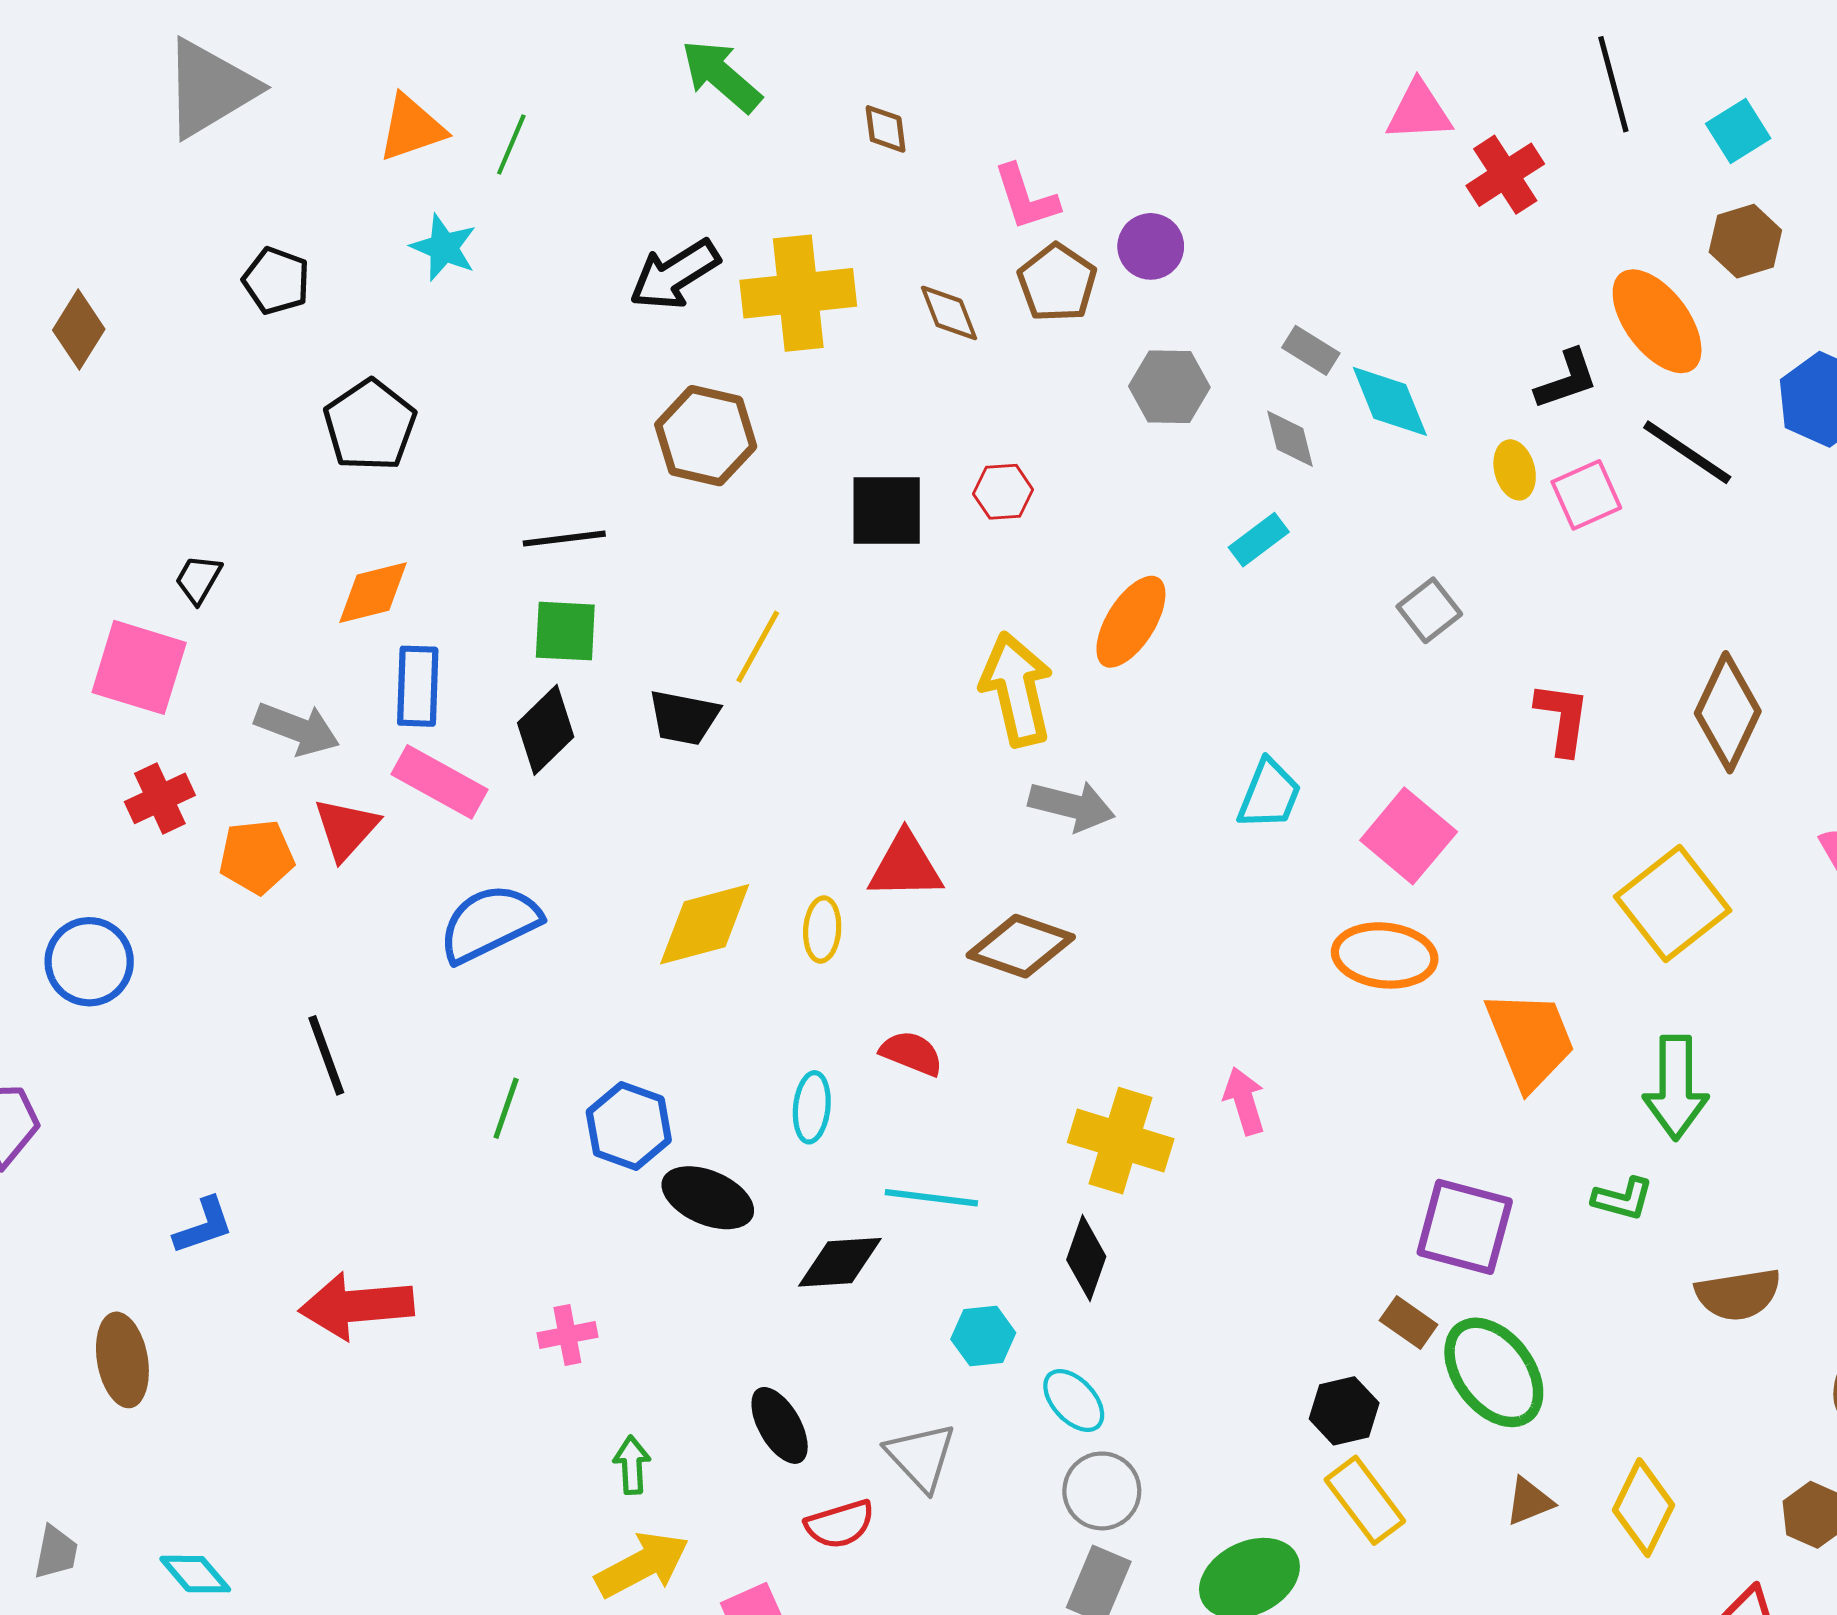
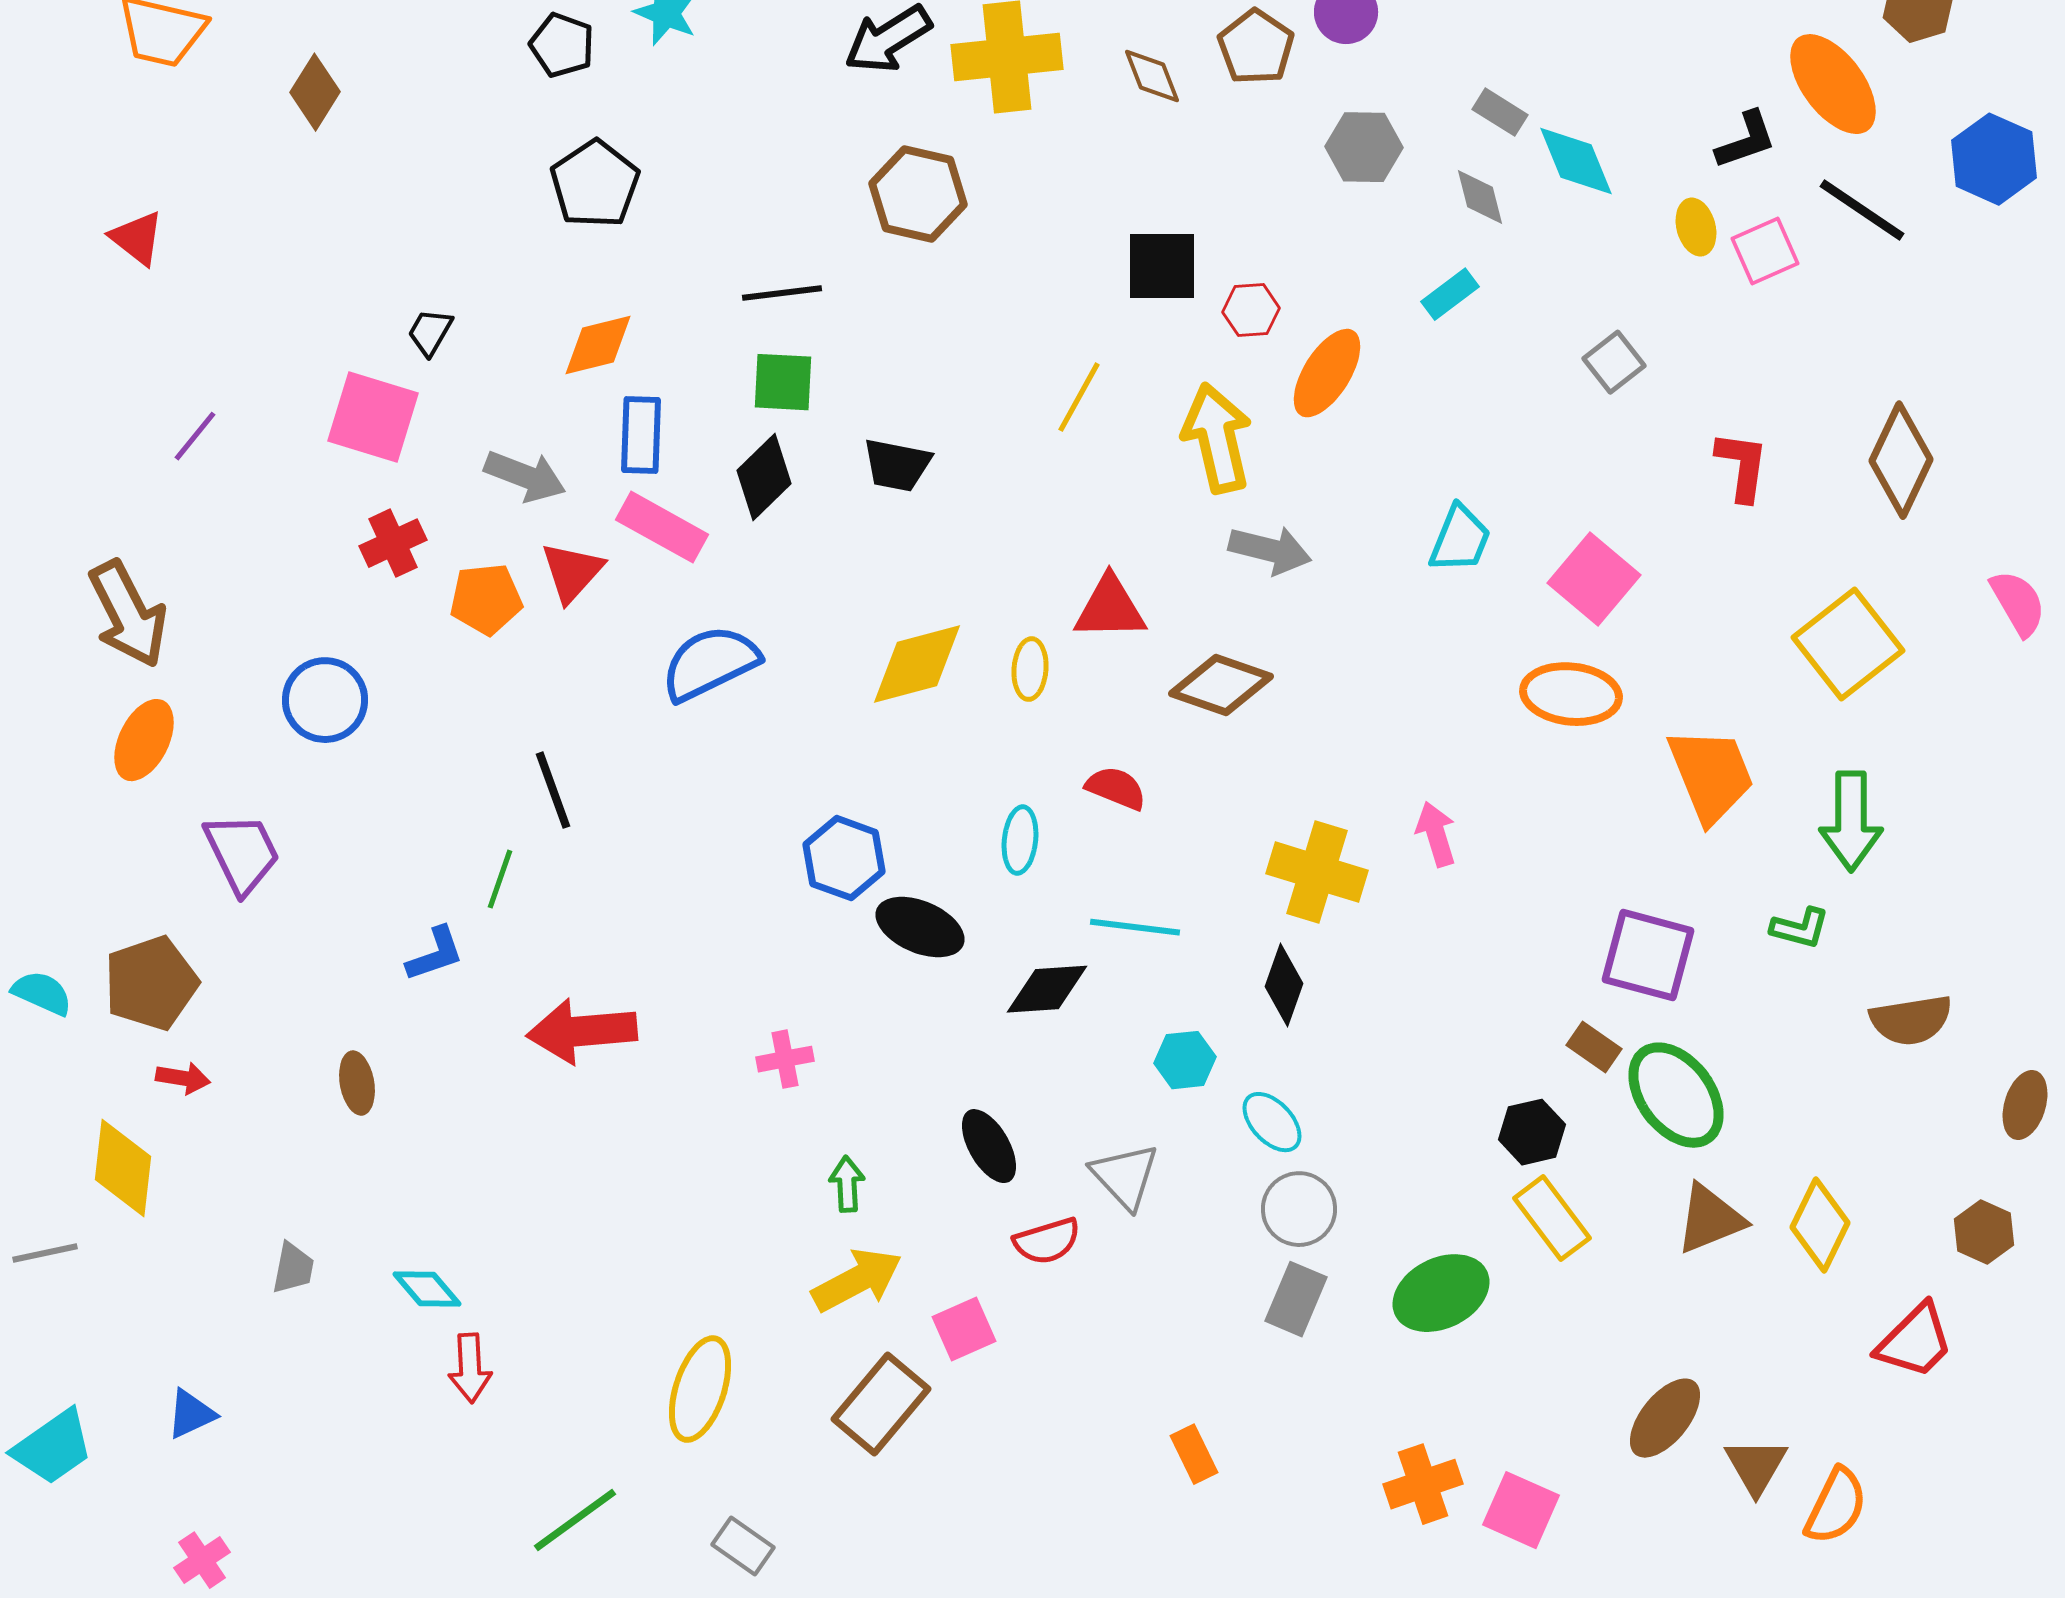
black pentagon: (276, 281) -> (562, 45), moved
red hexagon: (1003, 492) -> (1251, 310), moved
black square: (887, 510) -> (1162, 266), moved
yellow line: (758, 647) -> (1079, 397), moved
green line: (506, 1108) -> (500, 879), moved
brown ellipse: (122, 1360) -> (357, 1083), size x0.7
brown triangle: (1529, 1501) -> (1710, 1219), size x1.5

